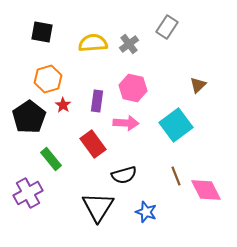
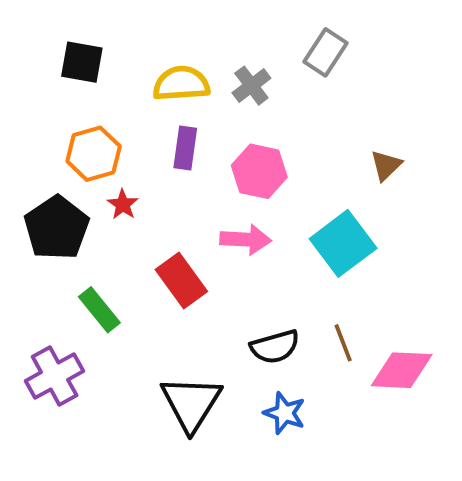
purple rectangle: (97, 101) -> (185, 148), moved
black semicircle: (124, 175) -> (275, 347), moved
pink diamond: (206, 190) -> (402, 370), turned -60

